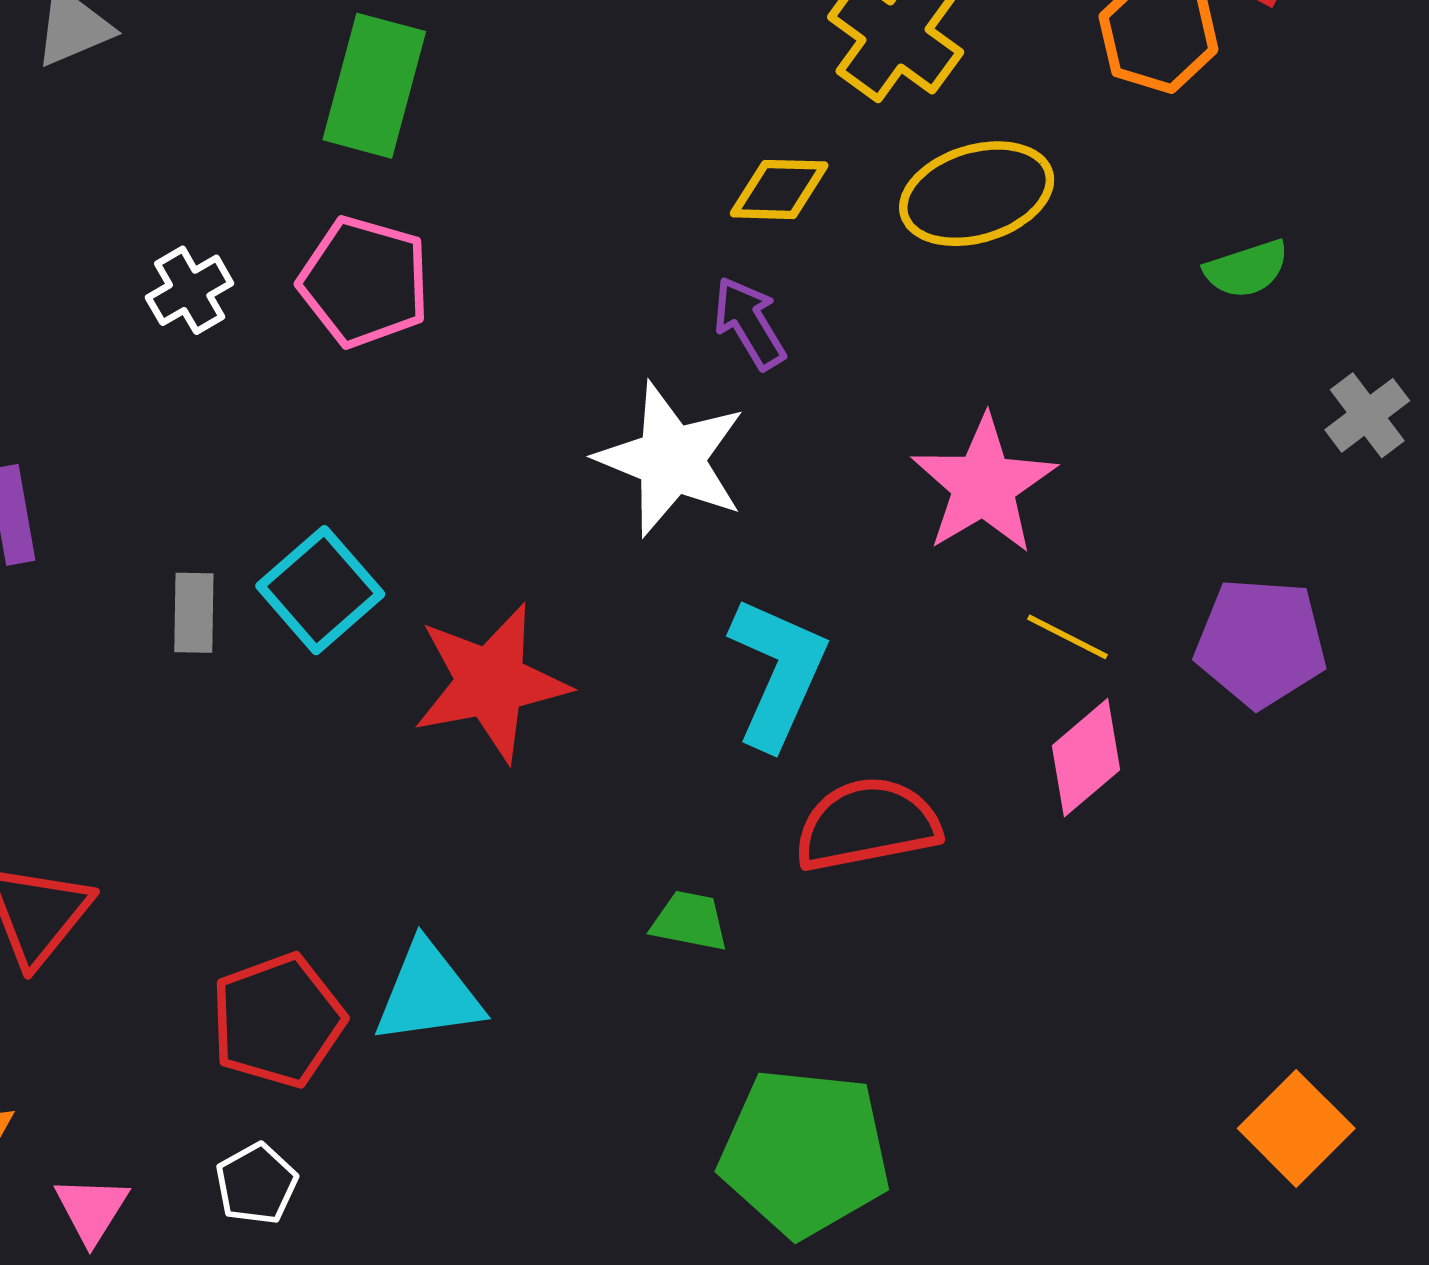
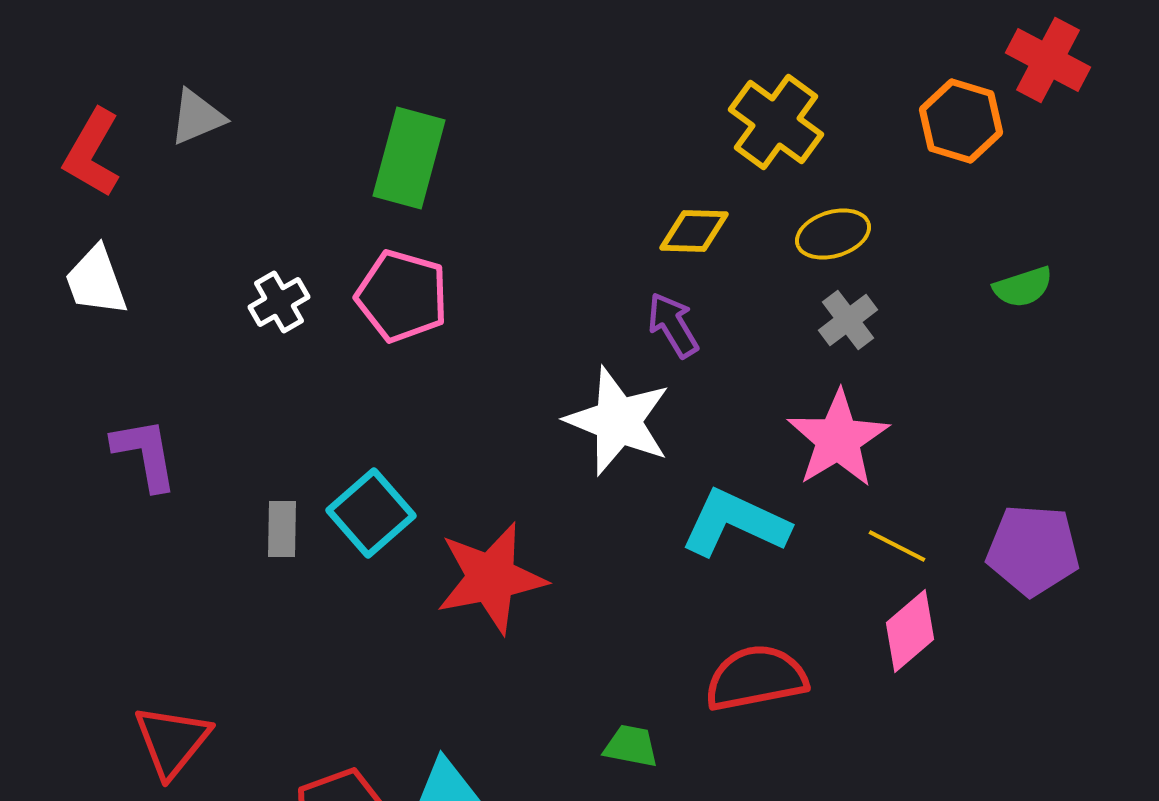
yellow ellipse: (977, 194) -> (833, 234), size x0.7
gray cross: (1367, 415) -> (848, 320), moved
cyan L-shape: (778, 672) -> (735, 523), moved, turned -89

